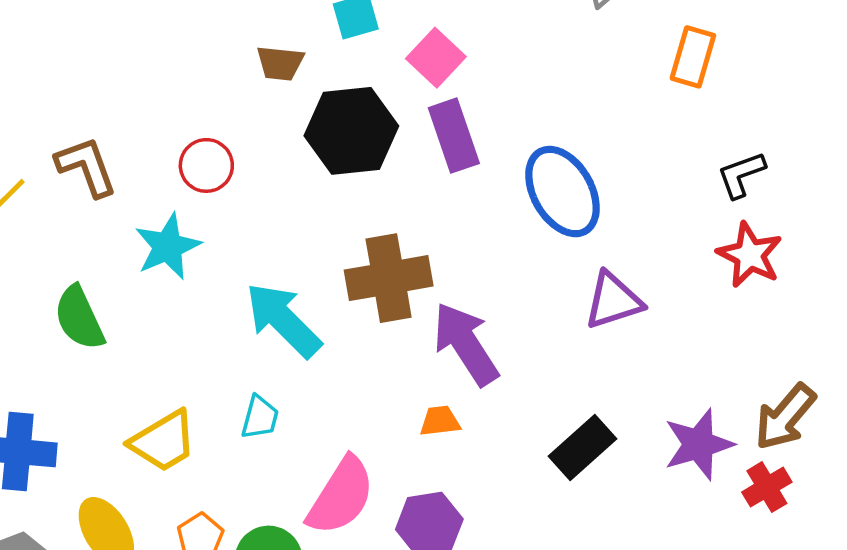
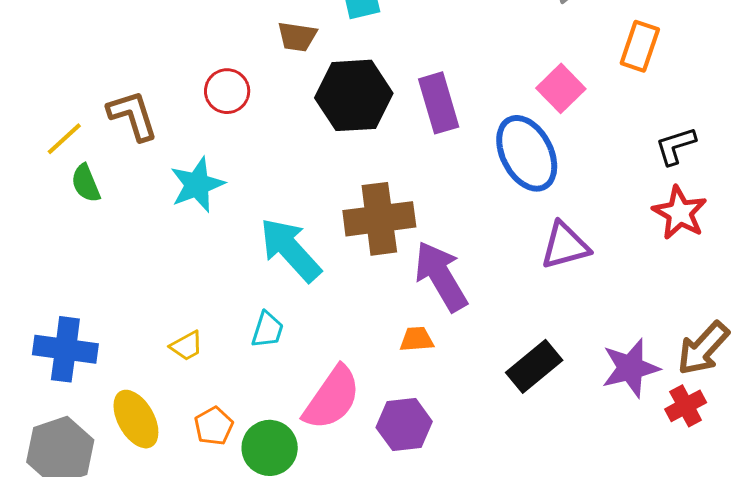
pink square: (436, 58) -> (561, 88), moved
red circle: (206, 165) -> (227, 91), moved
green semicircle: (79, 318) -> (86, 183), moved, size x0.7
yellow trapezoid: (163, 441) -> (187, 346), size x0.6

